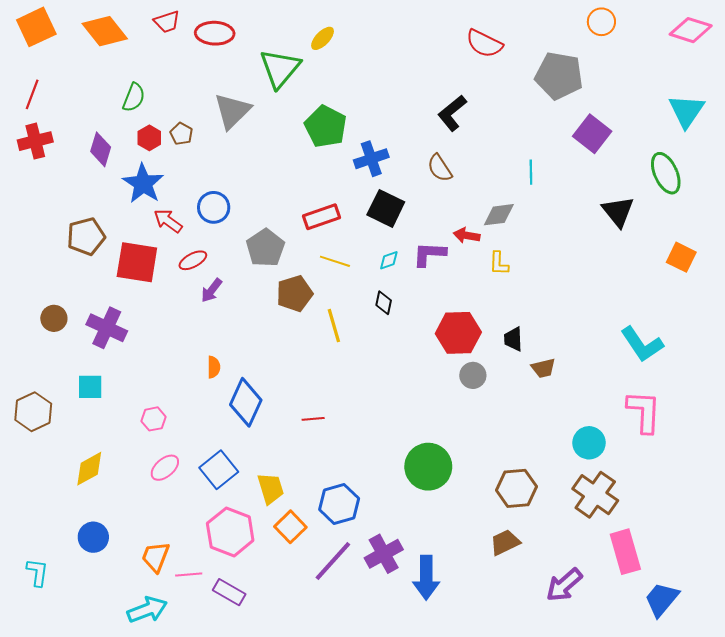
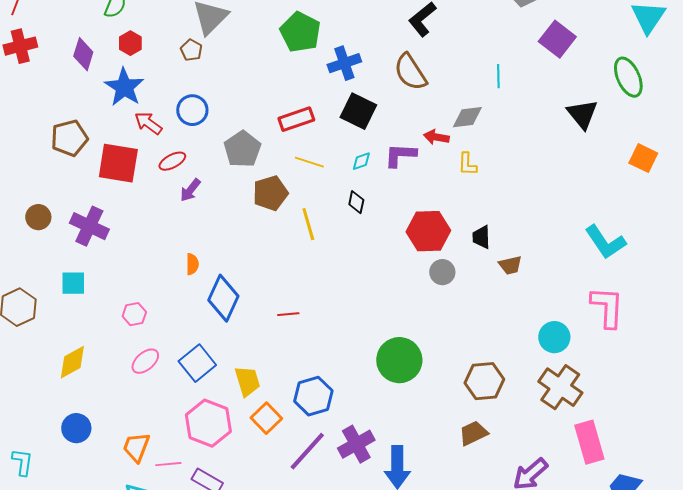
brown pentagon: (181, 134) -> (191, 50), moved
brown semicircle: (440, 168) -> (410, 72), size x1.4

